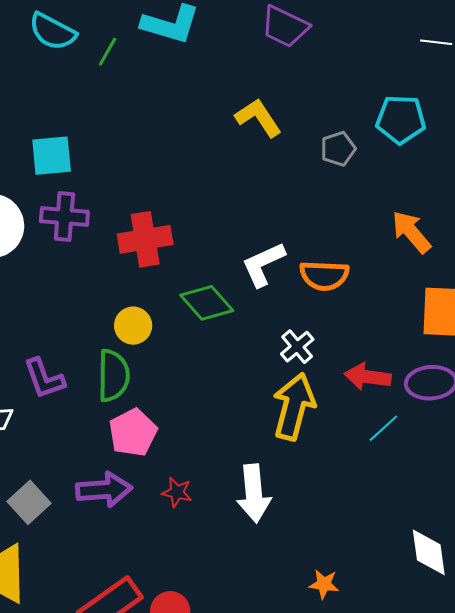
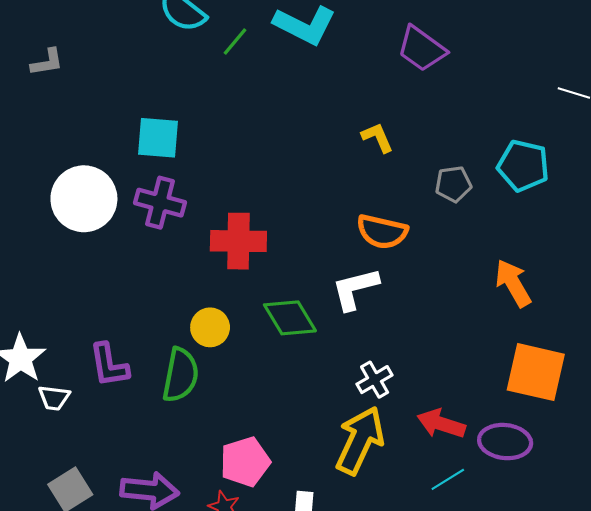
yellow L-shape: (258, 118) -> (377, 137), size x0.7
orange semicircle: (324, 276) -> (382, 232), moved
pink pentagon: (133, 432) -> (245, 462), moved

